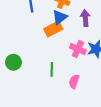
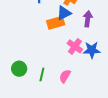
green circle: (13, 62) -> (19, 69), moved
green line: (52, 69) -> (42, 74), moved

